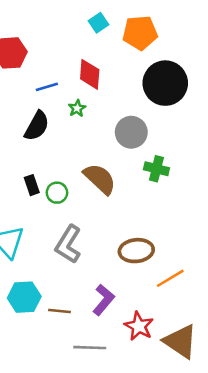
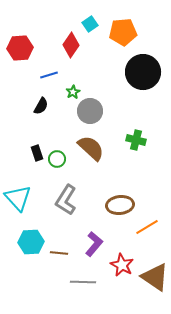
red diamond: (90, 74) -> (71, 45), moved, turned 30
black semicircle: (37, 126) -> (41, 106), size x0.7
gray circle: (131, 132) -> (90, 111), moved

